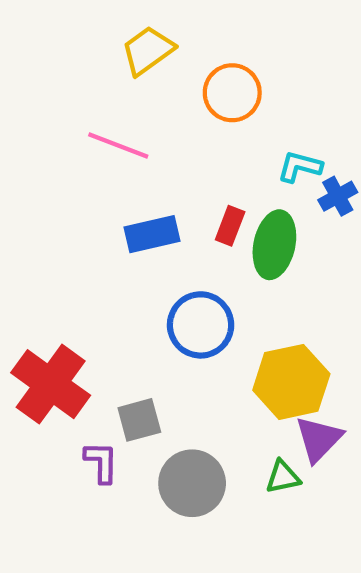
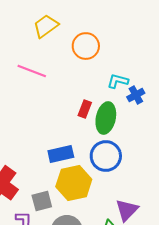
blue rectangle: (152, 234) -> (61, 154), moved
blue circle: (201, 325) -> (106, 156), moved
yellow hexagon: (291, 382) -> (74, 183), moved

